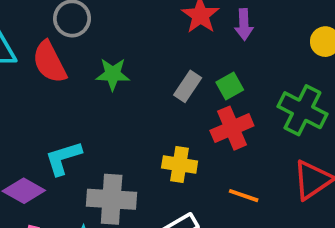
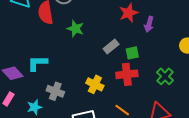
green cross: (302, 110) -> (165, 76), size x0.7
gray cross: (112, 199) -> (55, 91), size x0.7

